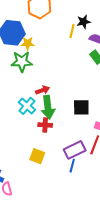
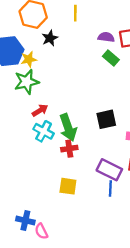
black star: (84, 22) -> (50, 38), moved
yellow line: (72, 31) -> (75, 13), moved
red arrow: (43, 90) -> (40, 110), moved
purple rectangle: (75, 150) -> (109, 170), turned 65

